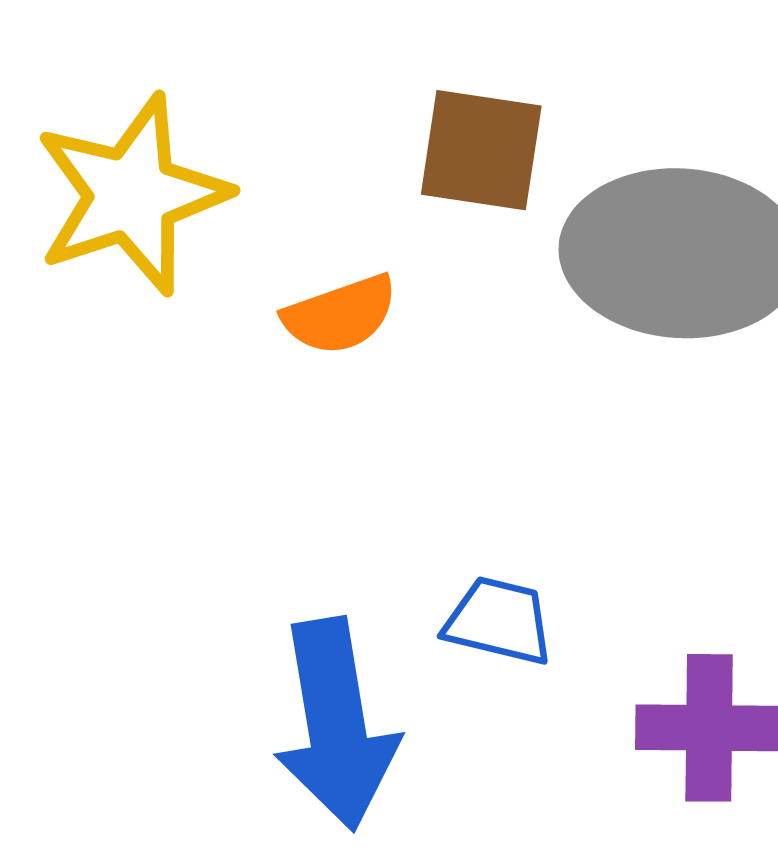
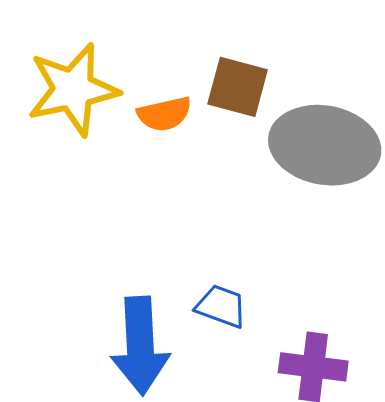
orange semicircle: (340, 315) -> (164, 114), moved

